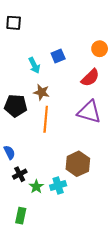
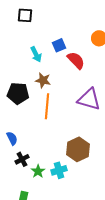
black square: (14, 23) -> (25, 15), moved
red semicircle: (90, 78) -> (76, 60), moved, turned -90

